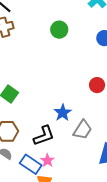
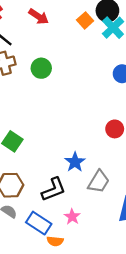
green circle: (59, 30) -> (41, 68), moved
pink star: (47, 160) -> (72, 217), moved

